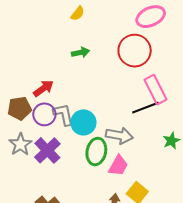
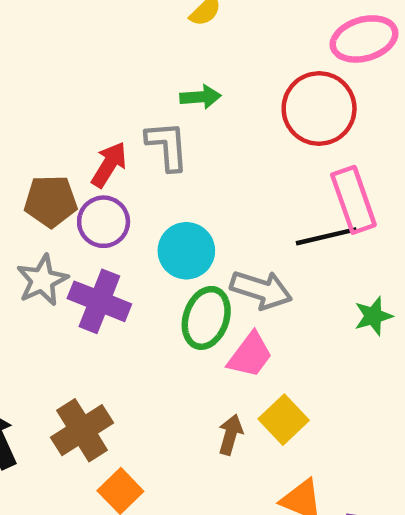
red arrow: (43, 88) -> (109, 165), turned -30
gray L-shape: (63, 114) -> (167, 146), moved
purple cross: (47, 150) -> (99, 301), turned -32

